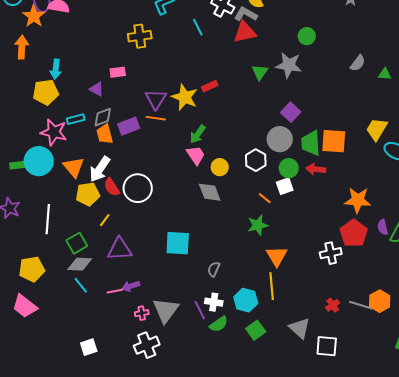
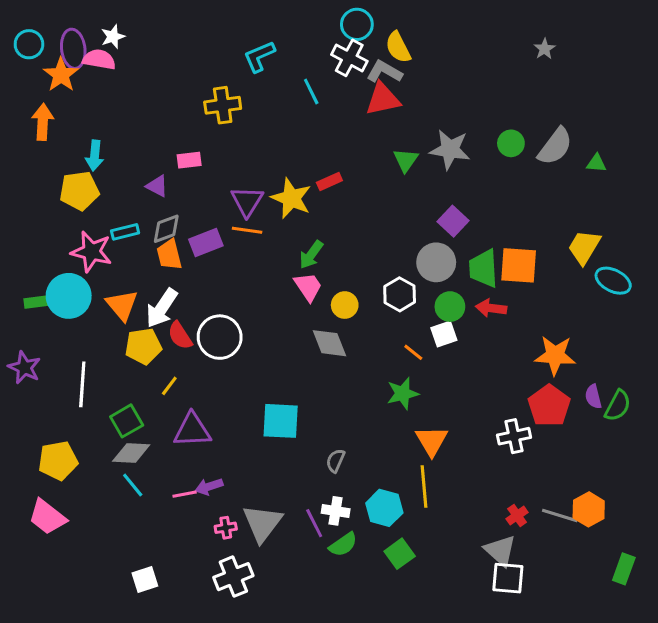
green circle: (307, 36) -> (511, 143), moved
gray semicircle: (358, 63) -> (555, 146), size x1.5
gray triangle: (300, 328) -> (500, 551), moved

